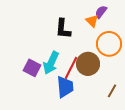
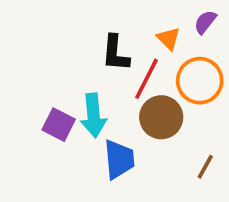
purple semicircle: (101, 12) -> (205, 22), moved
cyan arrow: (51, 63) -> (93, 115), turned -30
red line: (71, 68) -> (147, 79), moved

